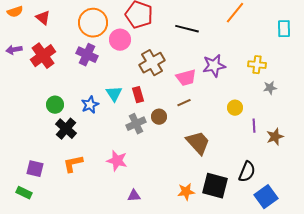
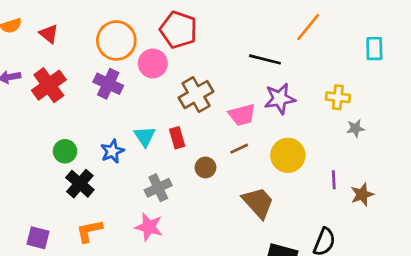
black line: (187, 29) -> (265, 59), moved
yellow circle: (235, 108) -> (288, 155), moved, size x1.6
gray cross: (136, 124) -> (158, 188), moved

